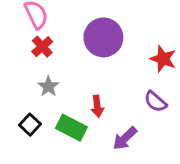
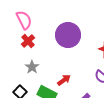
red arrow: (97, 106) -> (64, 80), turned -120

